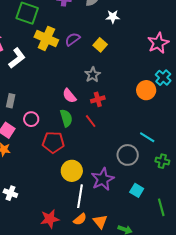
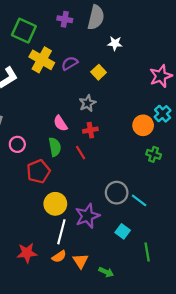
cyan line: (147, 137) -> (139, 200), moved
red pentagon: (53, 142) -> (38, 171), turned -30
green cross: (162, 161) -> (154, 154), moved

